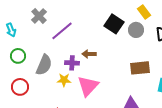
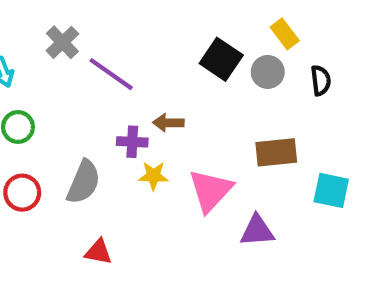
purple line: (62, 31) -> (111, 74), turned 75
gray semicircle: (44, 65) -> (84, 182), moved
yellow star: (64, 80) -> (153, 176), moved
pink triangle: (88, 86) -> (211, 190), moved

